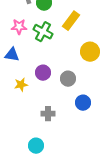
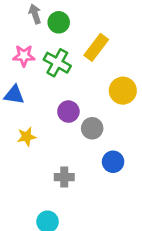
purple circle: (43, 73) -> (68, 112), moved

